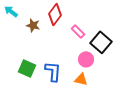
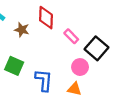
red diamond: (55, 14) -> (46, 18), turned -35
green square: (27, 68) -> (14, 66), moved

